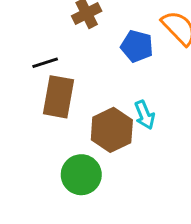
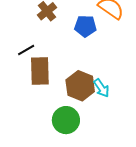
cyan arrow: (145, 115) -> (101, 88), moved

